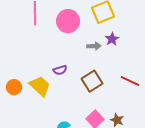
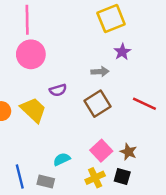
pink circle: (68, 21) -> (31, 54), moved
gray arrow: (94, 46) -> (100, 72), moved

